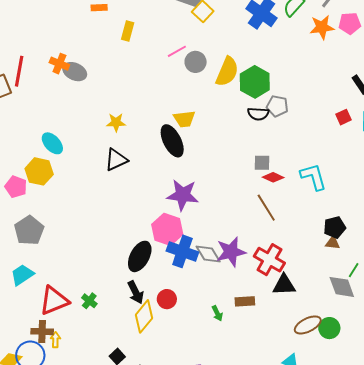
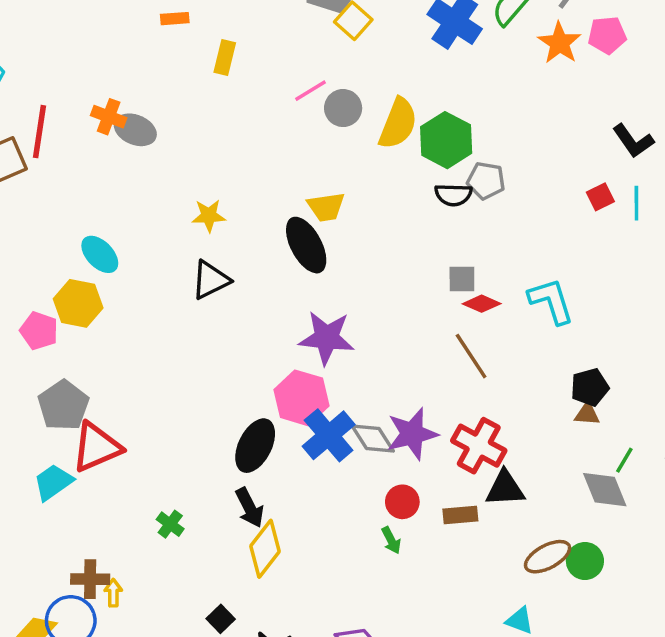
orange star: (322, 27) -> (559, 43), turned -30
blue cross: (182, 251) -> (329, 435), turned 32
red circle: (167, 299) -> (402, 502), moved
red triangle: (54, 301) -> (96, 447), moved
brown rectangle: (245, 301) -> (460, 515), moved

